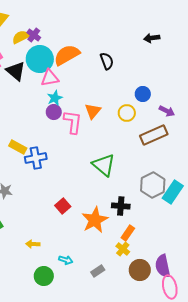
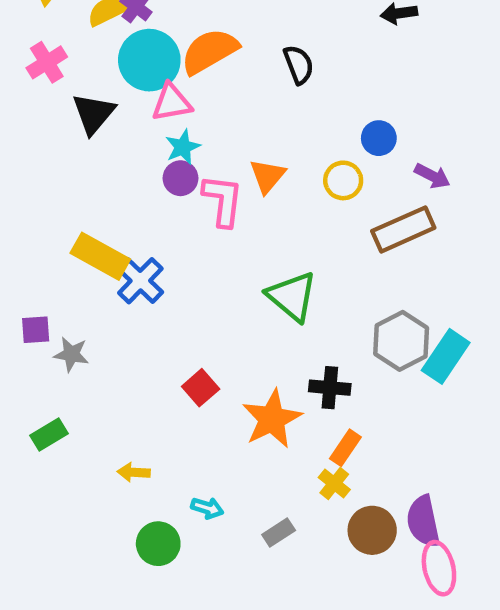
black triangle: (16, 71) -> (94, 114), moved, turned 30
yellow rectangle: (18, 147) -> (100, 256), size x1.4
blue cross: (36, 158) -> (140, 281), turned -35

